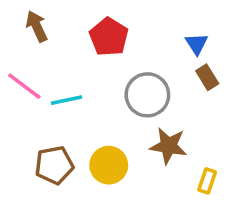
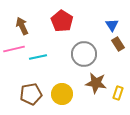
brown arrow: (37, 26) -> (22, 26), moved
pink line: (24, 86) -> (14, 49), turned -50
yellow rectangle: (207, 181) -> (118, 93), moved

